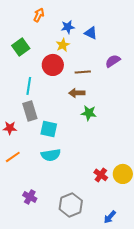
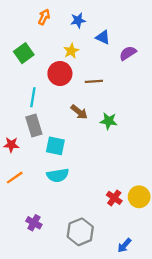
blue star: (68, 27) -> (78, 20), moved
purple semicircle: (113, 61) -> (128, 53), moved
brown arrow: (77, 93) -> (79, 112), moved, turned -140
green star: (89, 113) -> (109, 121), moved

